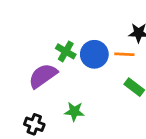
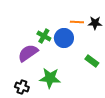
orange line: (124, 54) -> (77, 22), moved
green star: (74, 111) -> (50, 78), size x1.5

